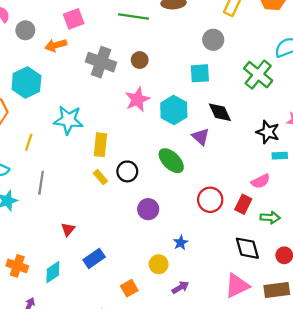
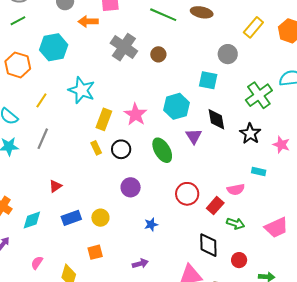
pink star: (137, 99) -> (136, 114), moved, turned -30
black star: (268, 132) -> (250, 134), moved
yellow circle: (159, 264) -> (100, 218), moved

